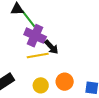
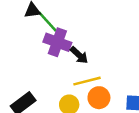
yellow line: (38, 55) -> (87, 81), moved

